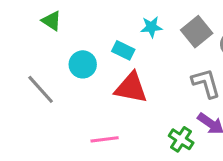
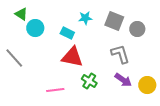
gray square: (197, 32) -> (114, 21), turned -30
cyan circle: (83, 64) -> (35, 28), moved
green cross: (181, 139) -> (89, 81), moved

